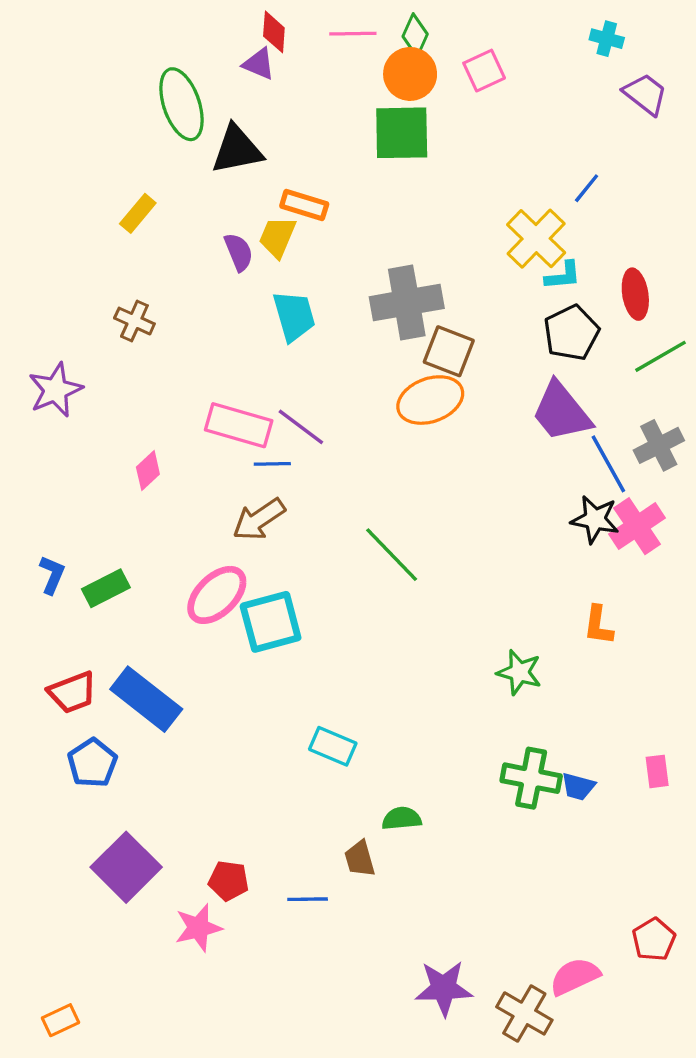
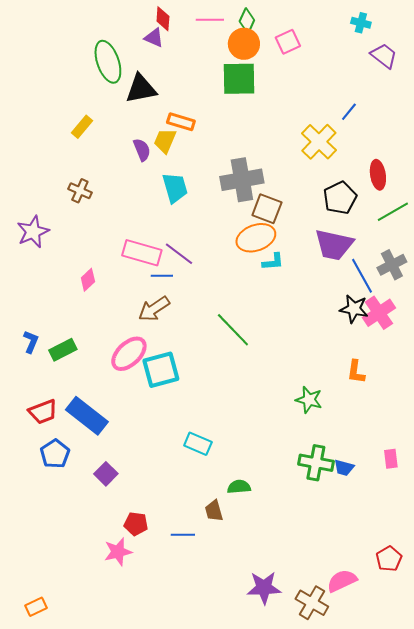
cyan L-shape: (563, 276) -> (273, 262), moved
purple trapezoid: (561, 412) -> (334, 245), turned -39
purple square: (126, 867) -> (106, 474), moved, size x0.6

